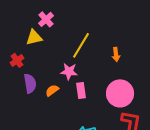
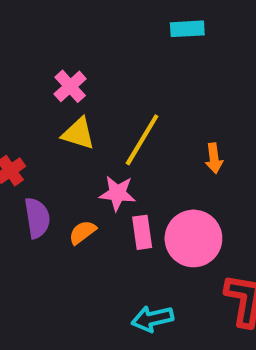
yellow triangle: (34, 37) -> (78, 134), moved, turned 30
pink circle: (120, 93) -> (193, 238), moved

